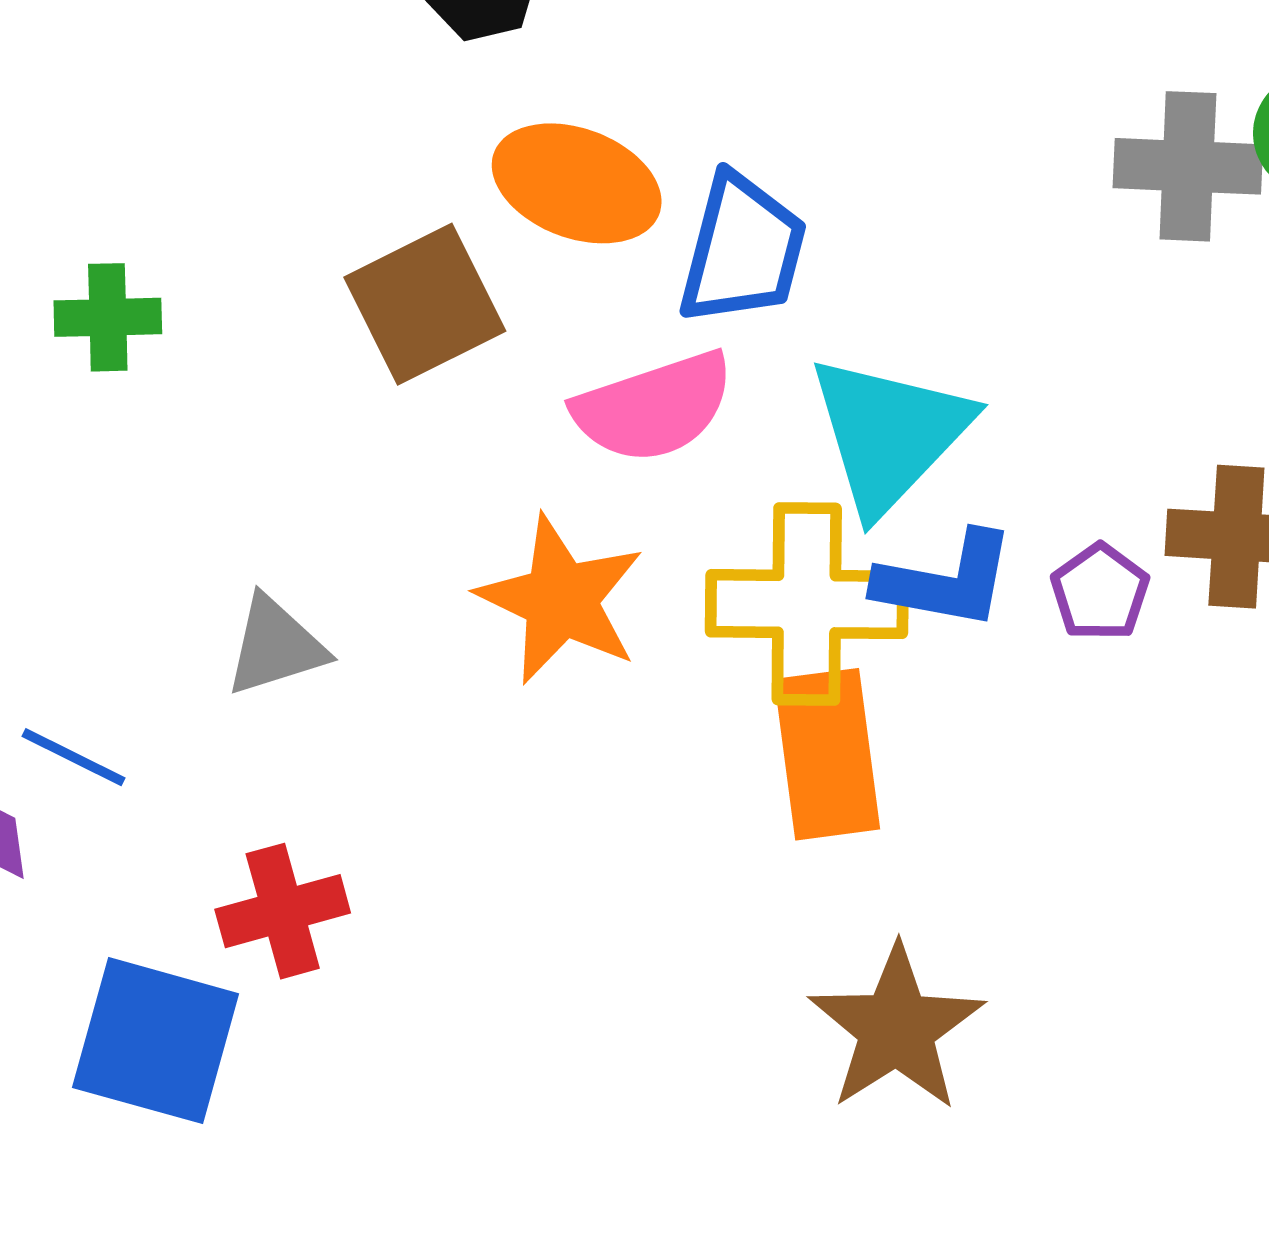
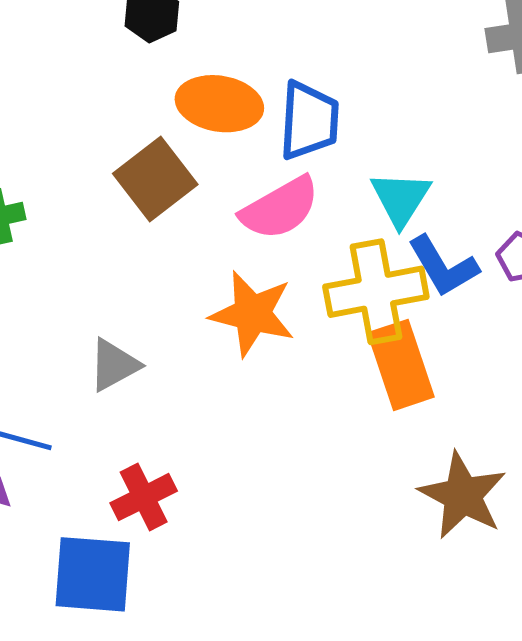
cyan triangle: (889, 434) -> (401, 198), size x0.7
blue L-shape: (945, 580) -> (443, 266), turned 60

